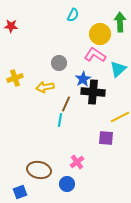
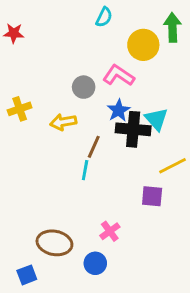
pink L-shape: (95, 55) -> (119, 75), moved
cyan triangle: (118, 69) -> (156, 119), moved, turned -30

